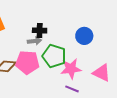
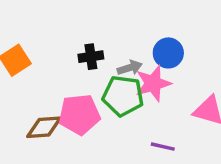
gray arrow: (35, 41) -> (130, 68), moved
pink star: (71, 69) -> (153, 83), moved

